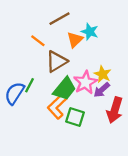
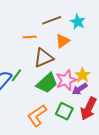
cyan star: (90, 32) -> (78, 22), moved
orange line: (38, 41) -> (30, 37), turned -48
orange L-shape: (57, 106) -> (37, 116), moved
green square: (75, 117) -> (64, 111), moved

